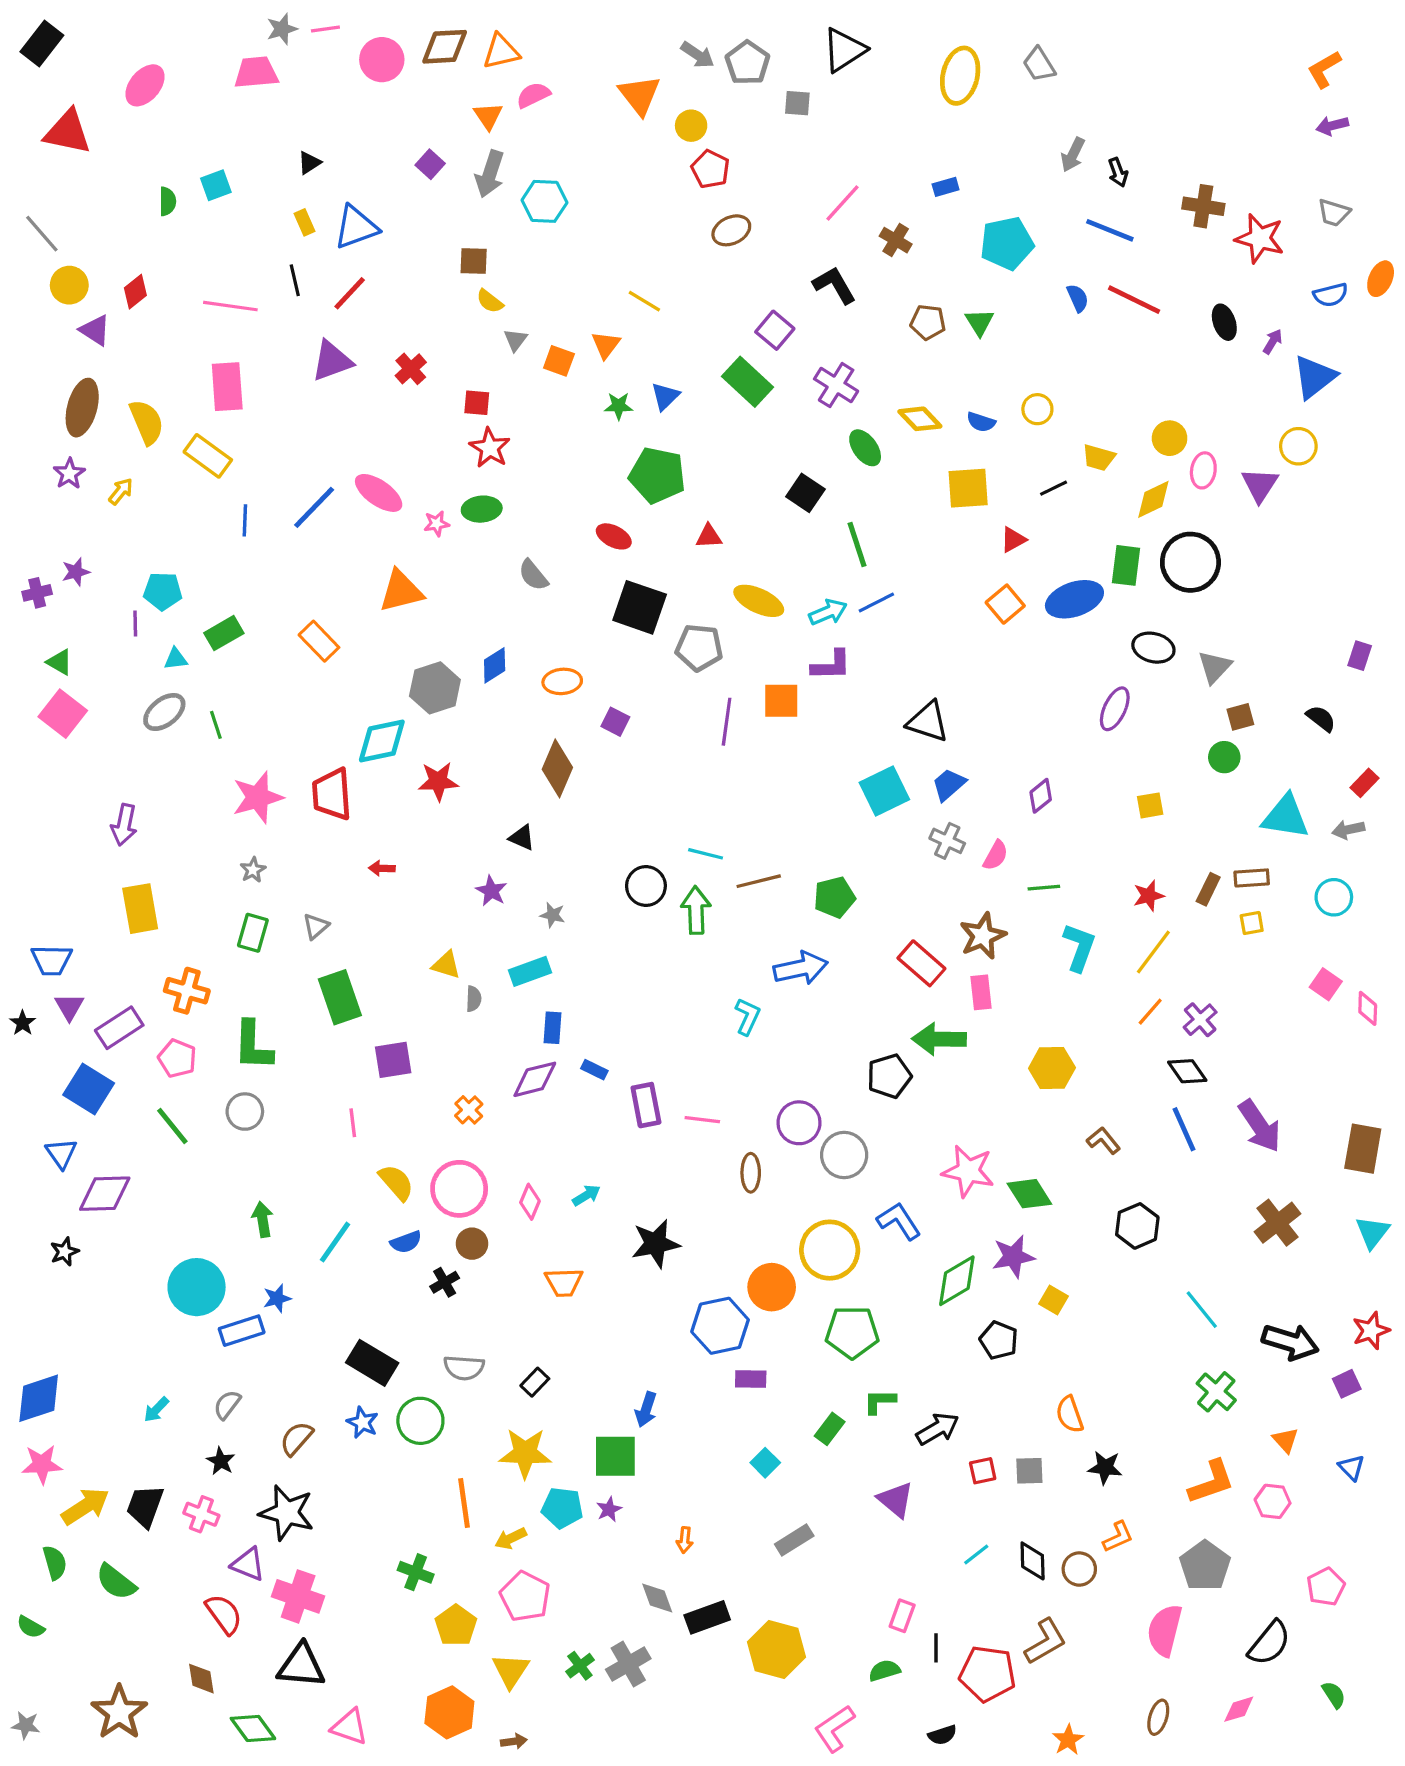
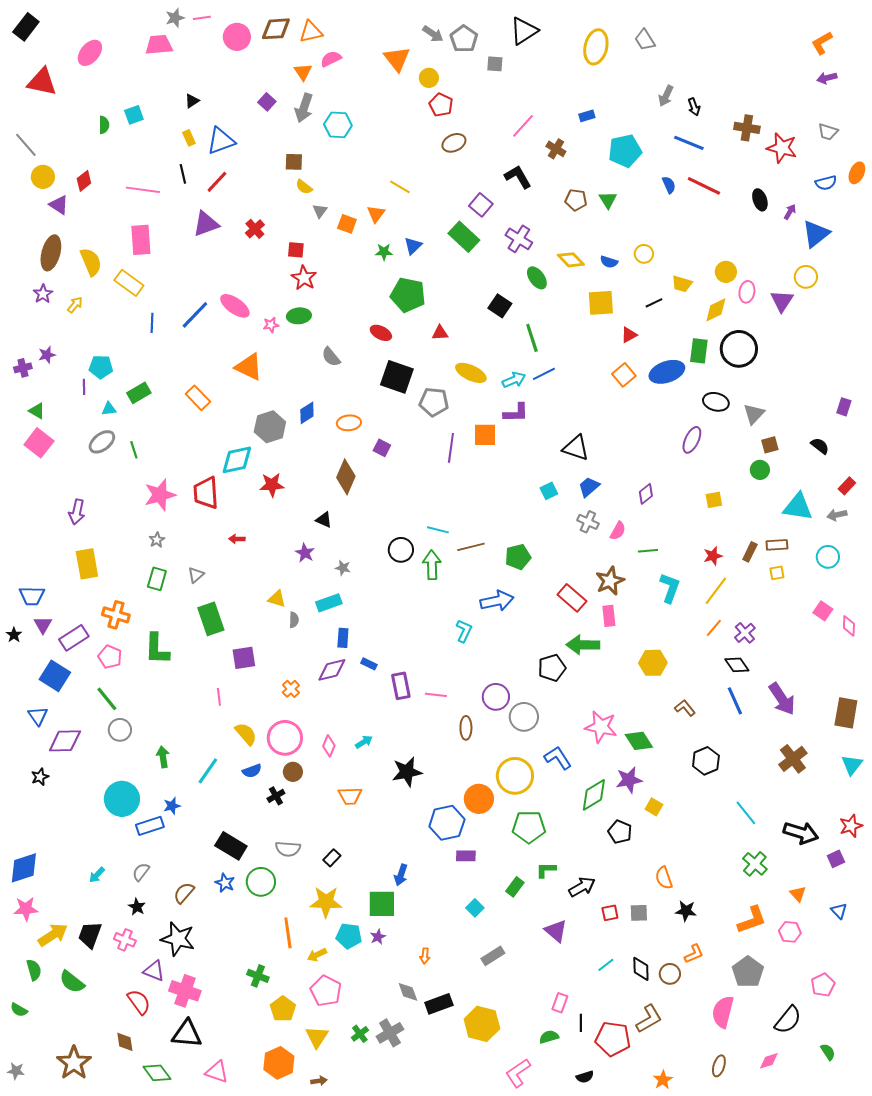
orange triangle: (401, 591) -> (249, 367), turned 40
cyan square: (884, 791) -> (549, 491), size x0.6
gray circle: (245, 1112) -> (120, 730), moved

